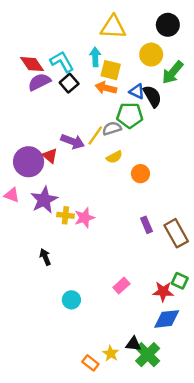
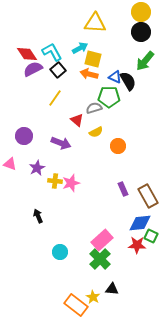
black circle: (168, 25) -> (141, 32), moved
yellow circle: (151, 55) -> (141, 12), moved
cyan arrow: (95, 57) -> (80, 48), turned 63
yellow line: (95, 136) -> (55, 98), moved
purple arrow: (73, 141) -> (61, 143), moved
red triangle: (50, 156) -> (77, 120), moved
purple circle: (29, 162) -> (24, 136), size x0.7
purple star: (44, 200) -> (37, 168), size x0.7
pink rectangle: (121, 286) -> (102, 240), size x1.5
blue diamond: (167, 319) -> (140, 223), moved
green cross: (148, 355) -> (100, 259), moved
orange rectangle: (90, 363) -> (76, 305), size x1.6

